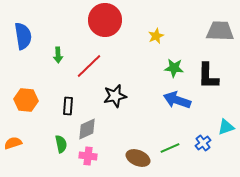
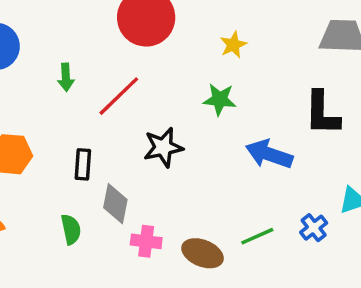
green star: (174, 68) -> (220, 99), moved
gray diamond: (87, 129) -> (115, 204), turned -55
pink cross: (88, 156) -> (146, 241), moved

